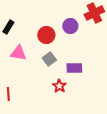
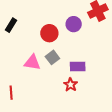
pink triangle: (18, 53) -> (32, 62), moved
red star: (59, 86) -> (71, 85), moved

